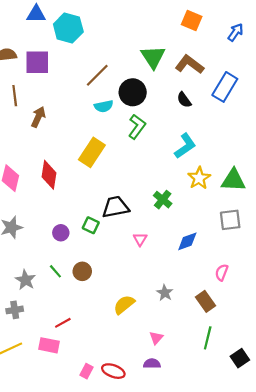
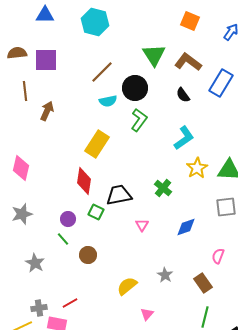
cyan hexagon: (68, 28) -> (95, 22), moved
red diamond: (49, 175) -> (84, 181), moved
green line: (55, 271) -> (63, 239), moved
gray cross: (15, 310) -> (39, 308), moved
pink triangle: (156, 338) -> (147, 314), moved

